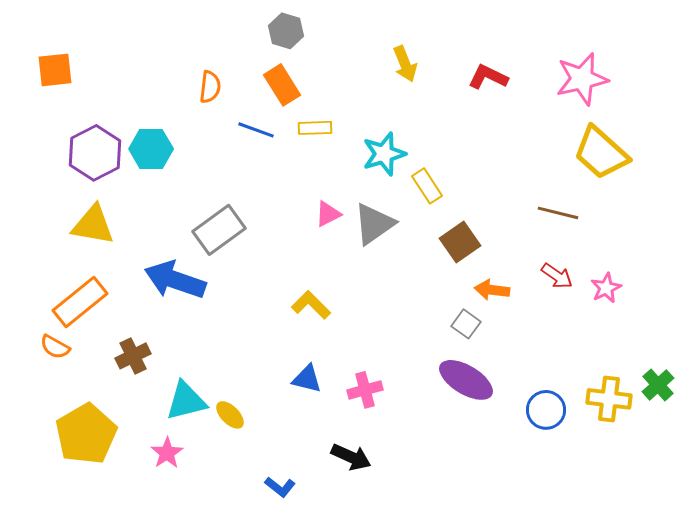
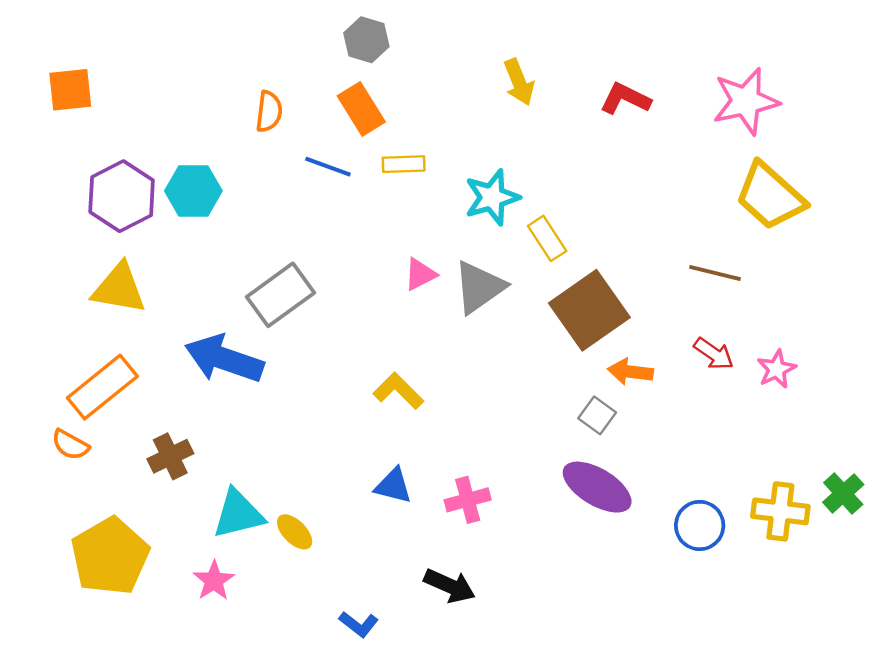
brown square: (460, 242) -> (589, 310), size x1.5

